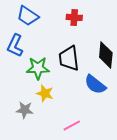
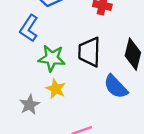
gray star: (25, 110) -> (30, 105), turned 30

